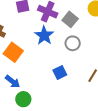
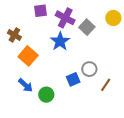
gray circle: (73, 43) -> (89, 69), moved
green circle: (23, 99) -> (46, 95), moved

